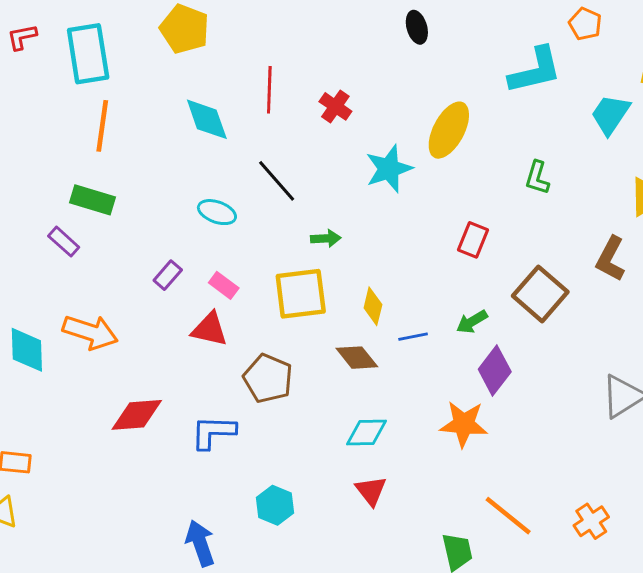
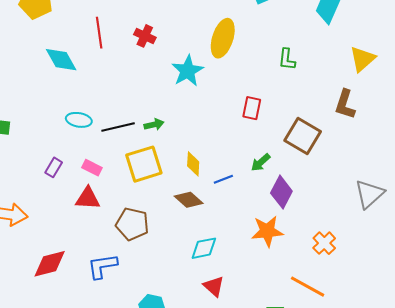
black line: (277, 181) -> (118, 127), moved, turned -52
orange cross: (591, 521) -> (324, 243), moved

